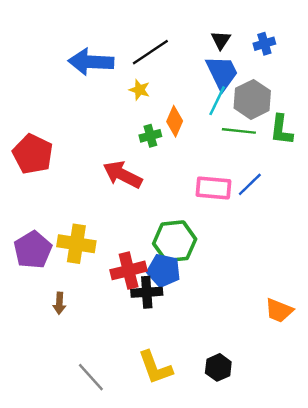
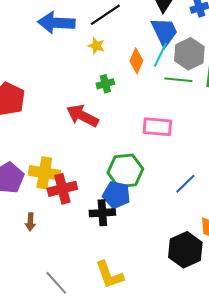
orange diamond: (175, 121) -> (136, 61), moved
blue line: (250, 184) -> (185, 184), moved
red cross: (129, 270) -> (62, 189), moved
black hexagon: (218, 367) -> (185, 250), moved, size x1.6

